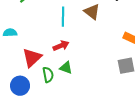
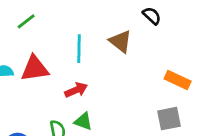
red triangle: (32, 58) -> (35, 69), moved, turned 35

